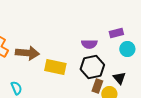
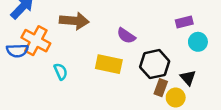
purple semicircle: (89, 44) -> (126, 36), moved, turned 35
brown arrow: (27, 53) -> (74, 21), moved
cyan semicircle: (16, 88) -> (61, 72), moved

